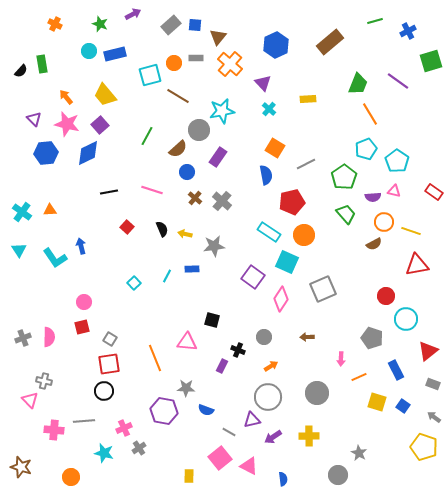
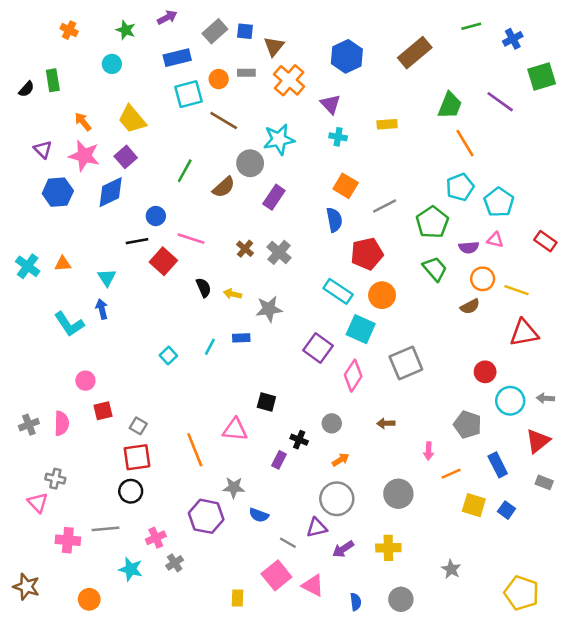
blue rectangle: (115, 54) -> (177, 58), moved
cyan cross: (269, 109) -> (338, 137), turned -32
blue circle: (187, 172) -> (156, 216), moved
red square: (127, 227) -> (163, 261), moved, size x1.5
cyan triangle: (19, 250) -> (107, 278), moved
pink circle: (84, 302) -> (85, 381), moved
gray arrow: (434, 417) -> (545, 398), moved, turned -32
yellow pentagon: (424, 447) -> (522, 593), moved
gray circle: (338, 475) -> (401, 599), moved

